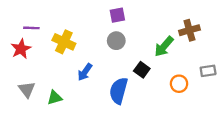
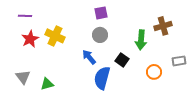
purple line: (31, 28) -> (25, 16), moved
green arrow: (164, 46) -> (141, 40), turned -36
red star: (21, 49) -> (30, 39), moved
blue arrow: (85, 72) -> (89, 57), moved, turned 105

